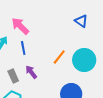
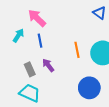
orange line: (59, 57) -> (77, 50), turned -49

